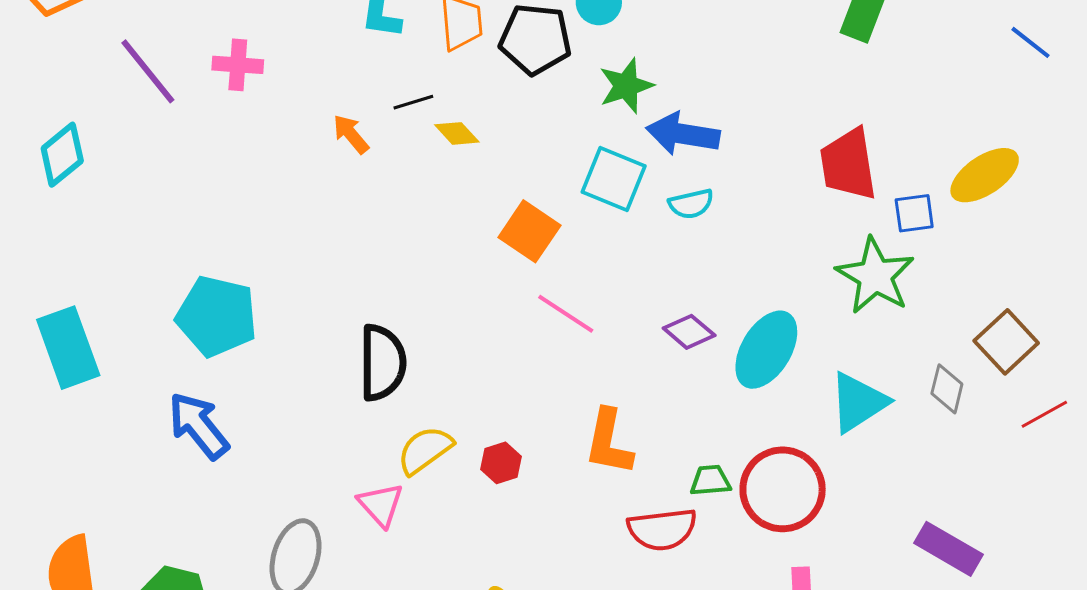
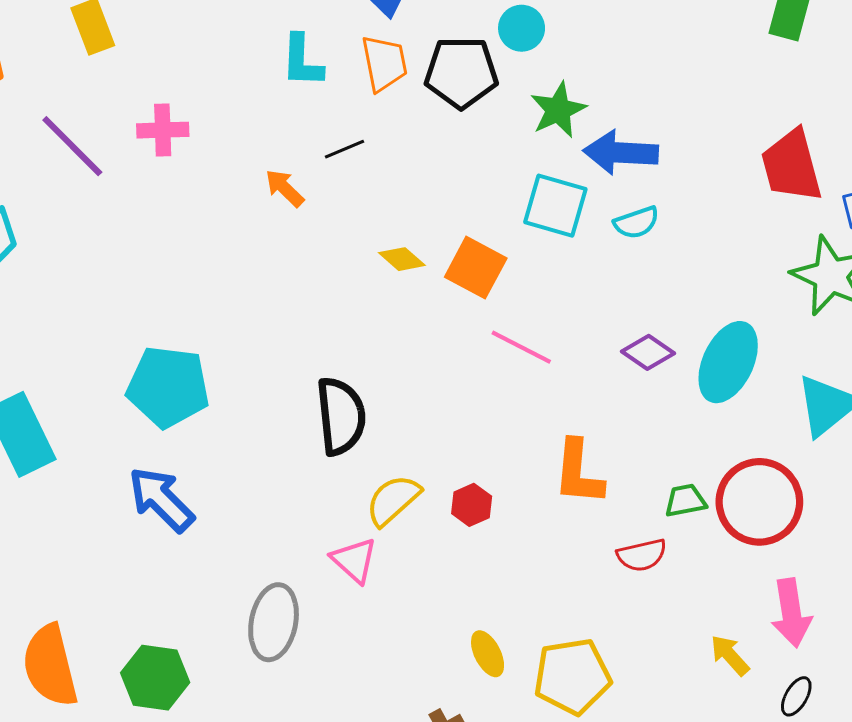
yellow diamond: (457, 133) -> (402, 259), moved
red semicircle: (662, 529) -> (642, 555), size x0.7

